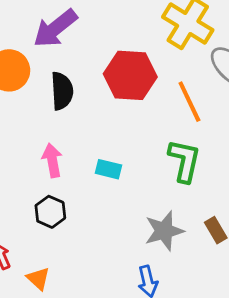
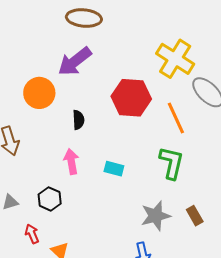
black semicircle: (62, 91) -> (78, 120), moved, size x0.7
black hexagon: (50, 212) -> (50, 199), moved

